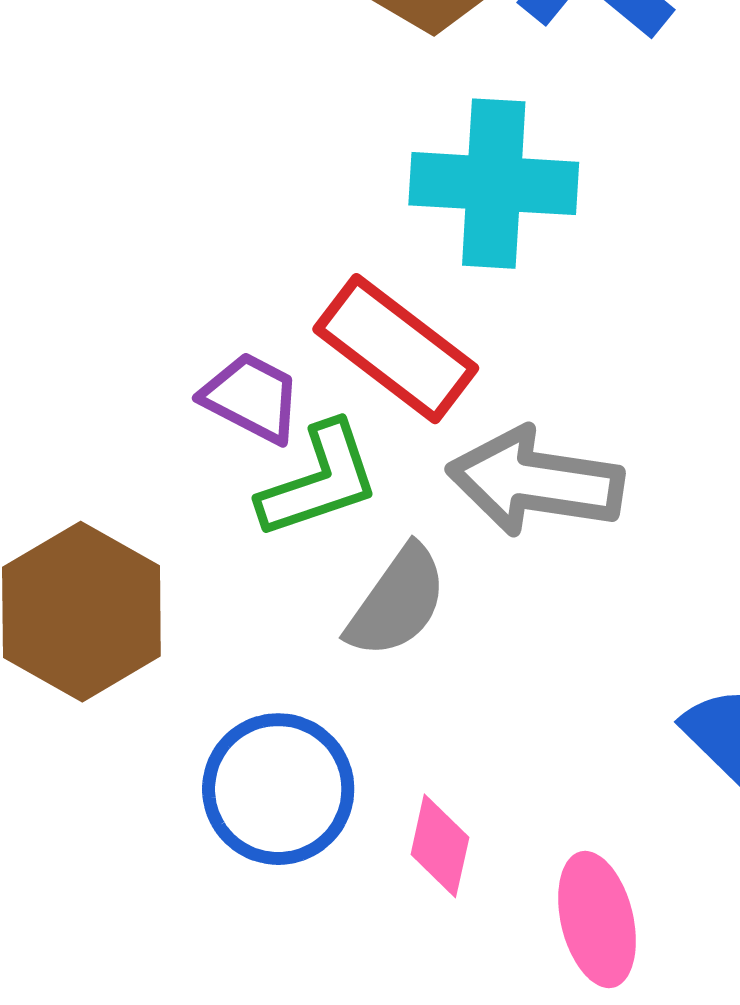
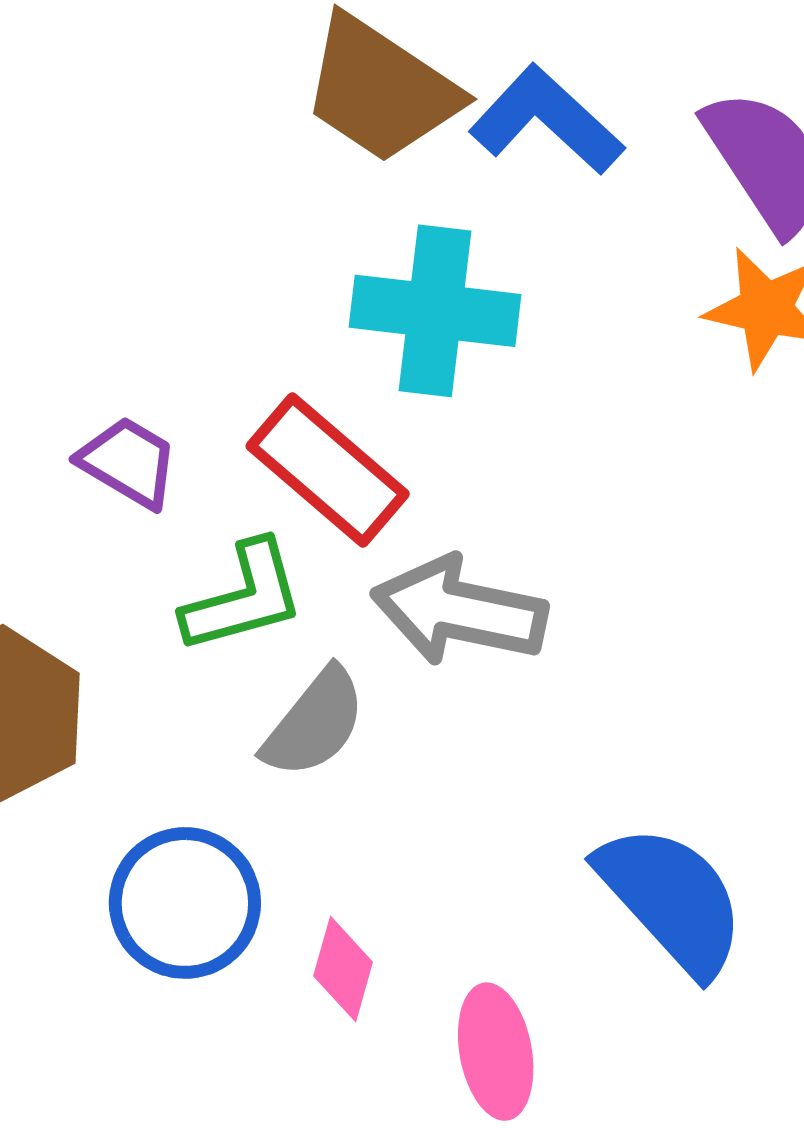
purple trapezoid: (252, 398) -> (128, 462), moved

